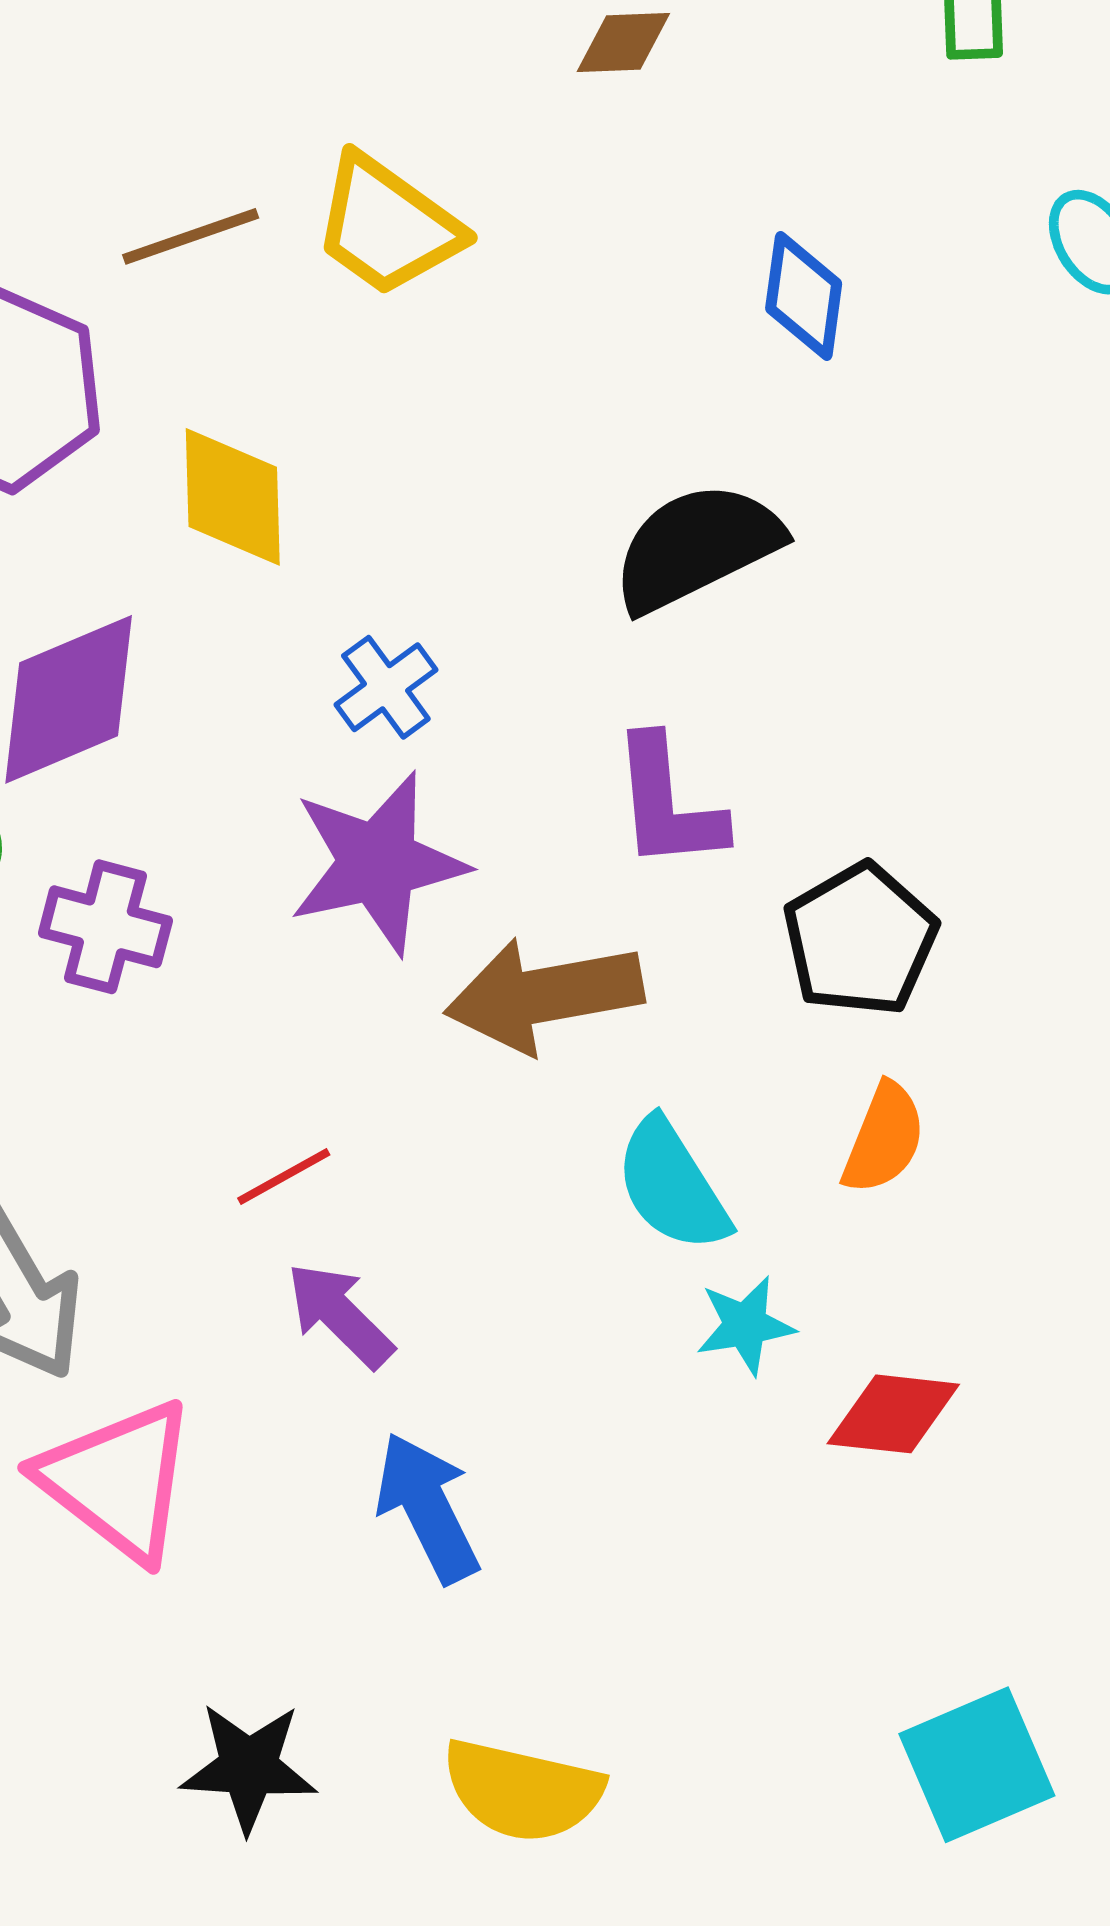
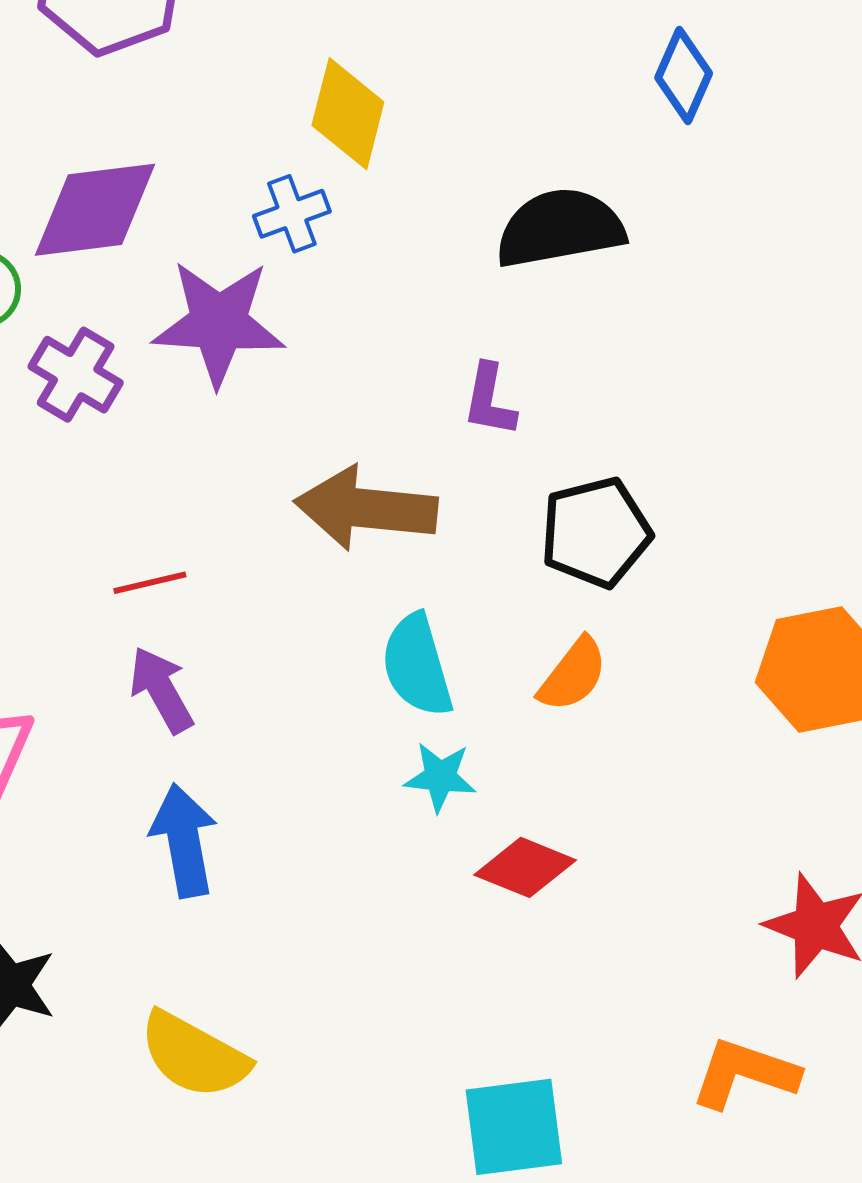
yellow diamond: (233, 497) -> (348, 114), moved
blue cross: (386, 687) -> (292, 214), moved
purple L-shape: (668, 803) -> (489, 400), size x0.7
purple star: (378, 863) -> (219, 323), moved

